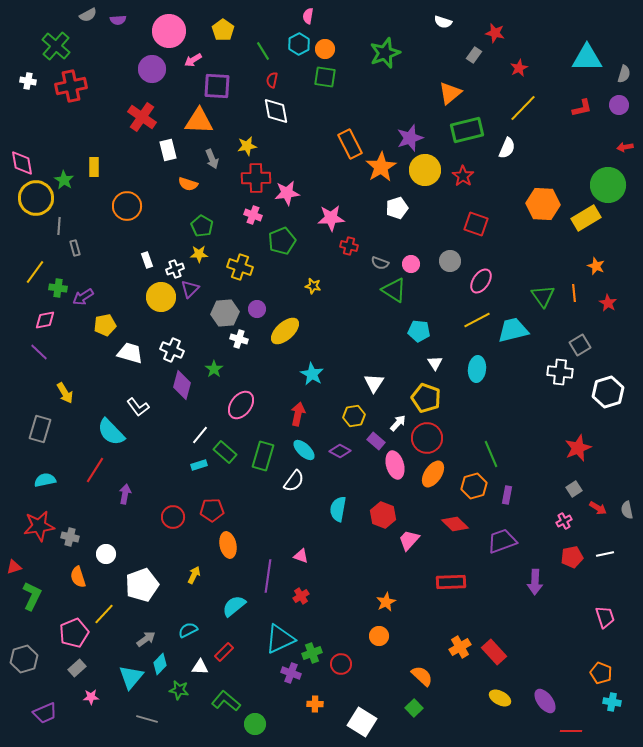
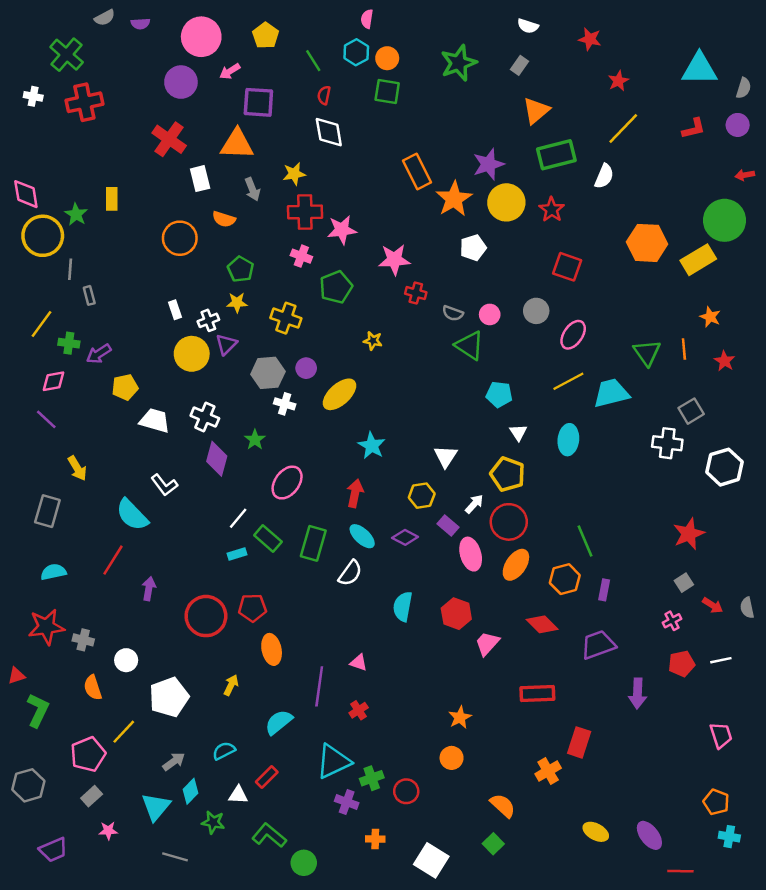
gray rectangle: (474, 55) -> (519, 65), moved
orange circle: (127, 206) -> (180, 238), moved
red circle: (173, 517) -> (206, 616), size x1.5
red rectangle: (494, 652) -> (579, 742), moved, turned 60

